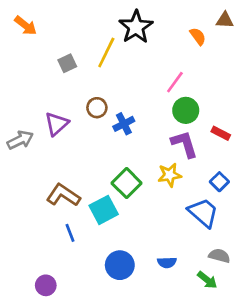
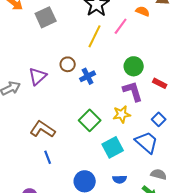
orange semicircle: (198, 36) -> (143, 11), turned -32
yellow line: (106, 52) -> (95, 36), moved
gray square: (67, 63) -> (46, 17), moved, size x1.5
pink line: (175, 82) -> (121, 26), moved
cyan square: (104, 210) -> (113, 147), moved

